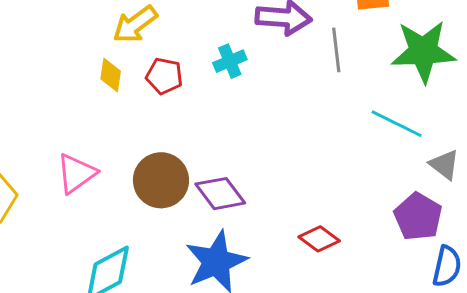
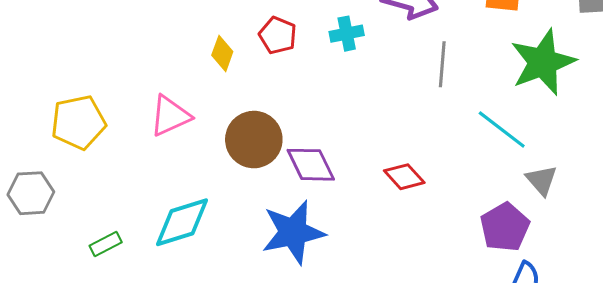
gray line: (336, 50) -> (442, 64), moved
green star: (423, 51) -> (543, 62), turned -30
yellow diamond: (111, 75) -> (222, 53), moved
red diamond: (319, 239) -> (404, 177), moved

